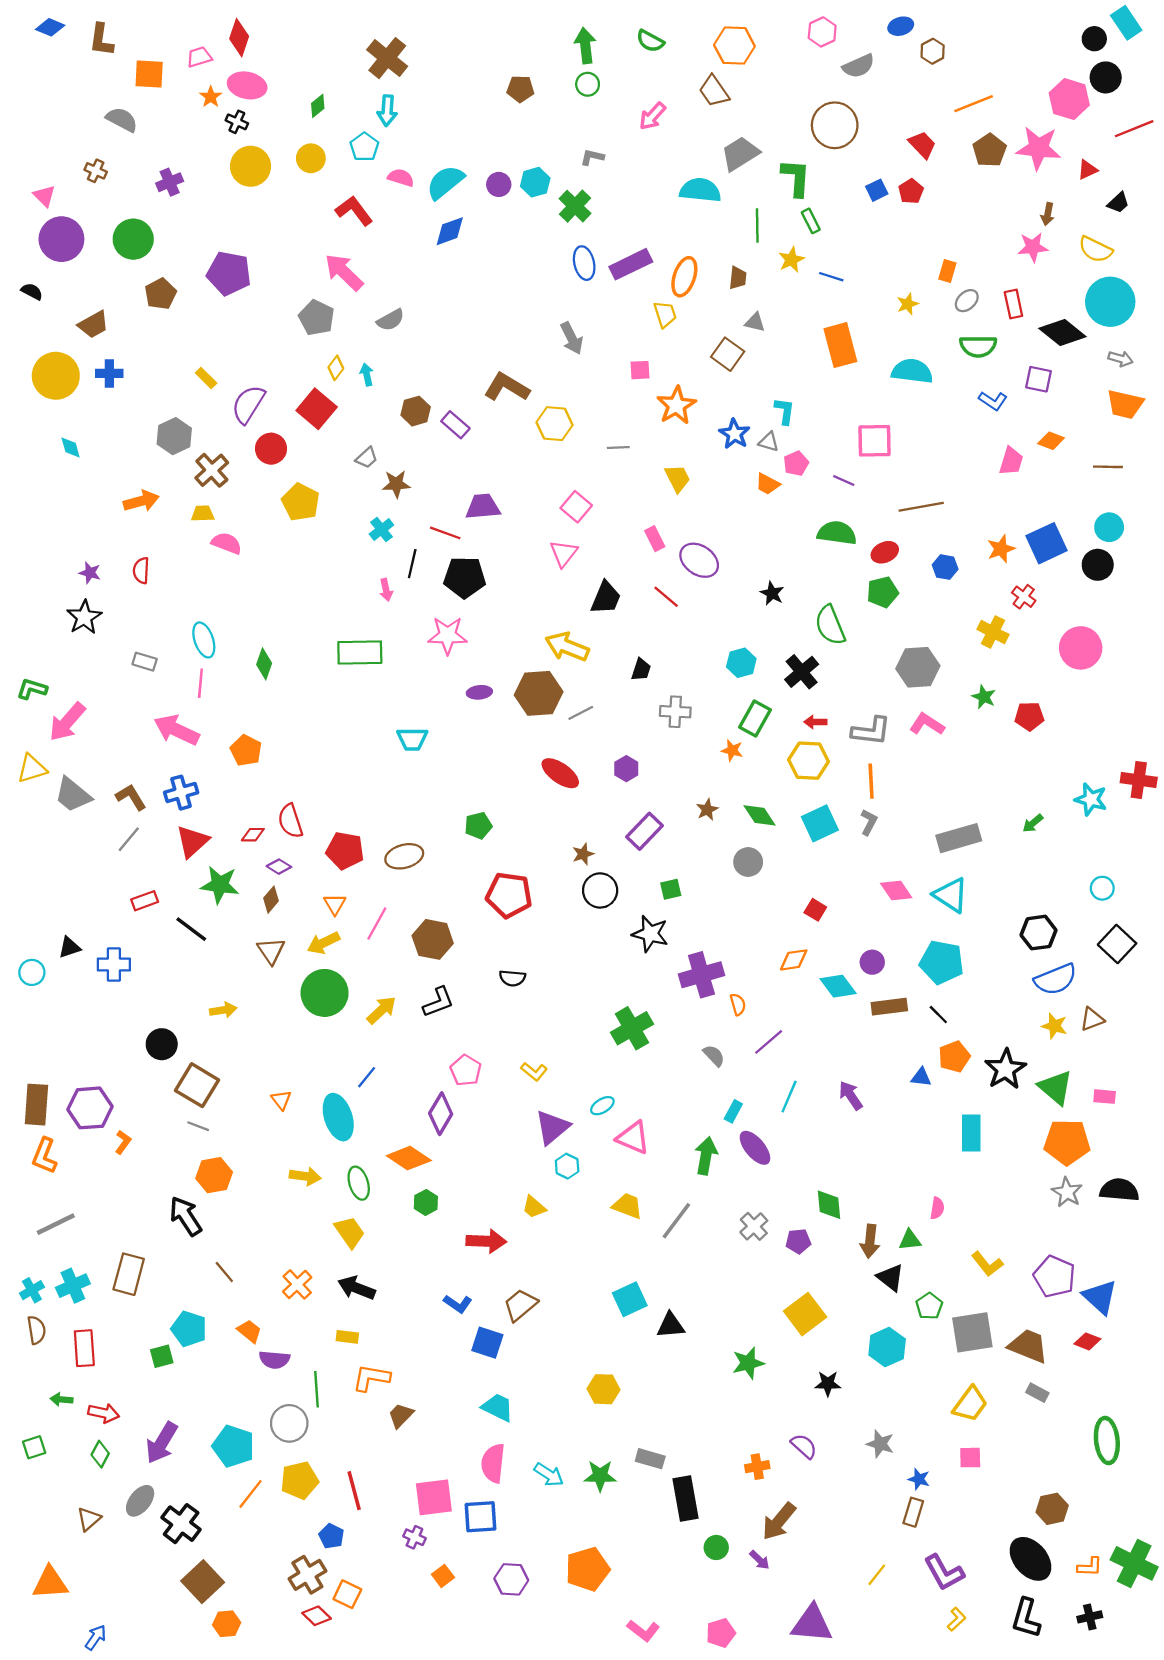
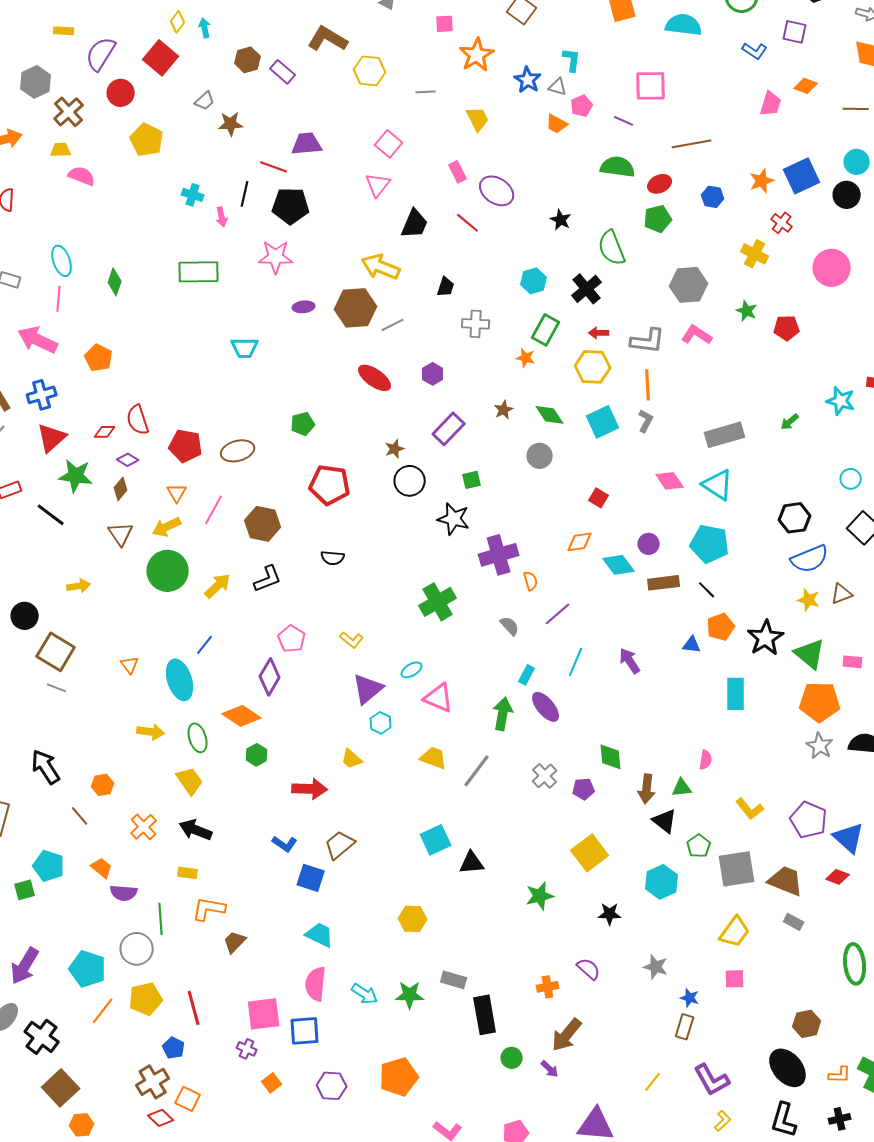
yellow rectangle: (206, 378) -> (64, 31), turned -42
cyan cross: (381, 529) -> (193, 195), moved, turned -35
orange hexagon: (214, 1175) -> (103, 785), moved, size x0.7

